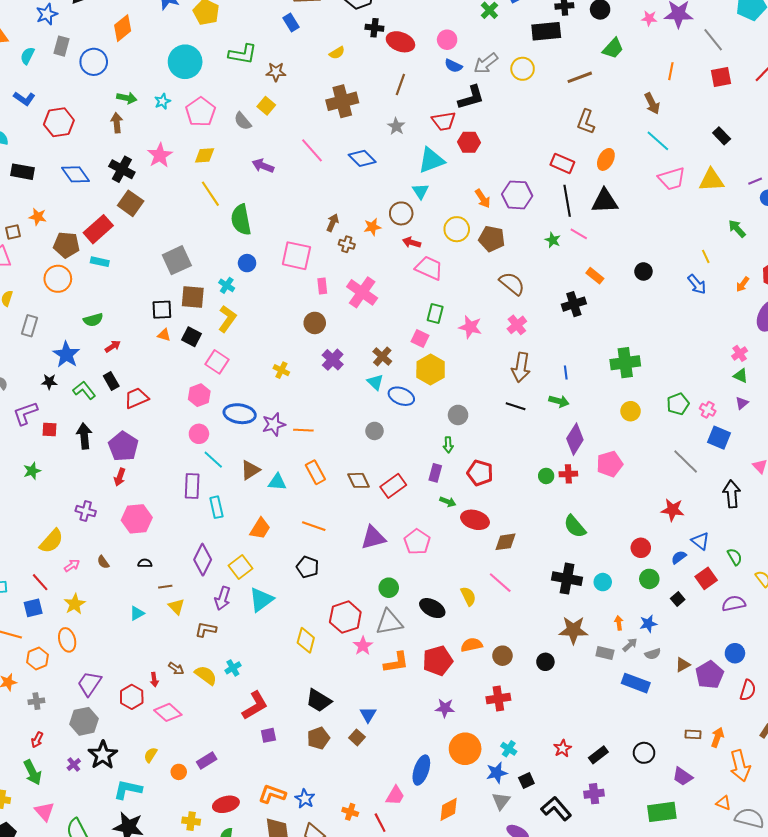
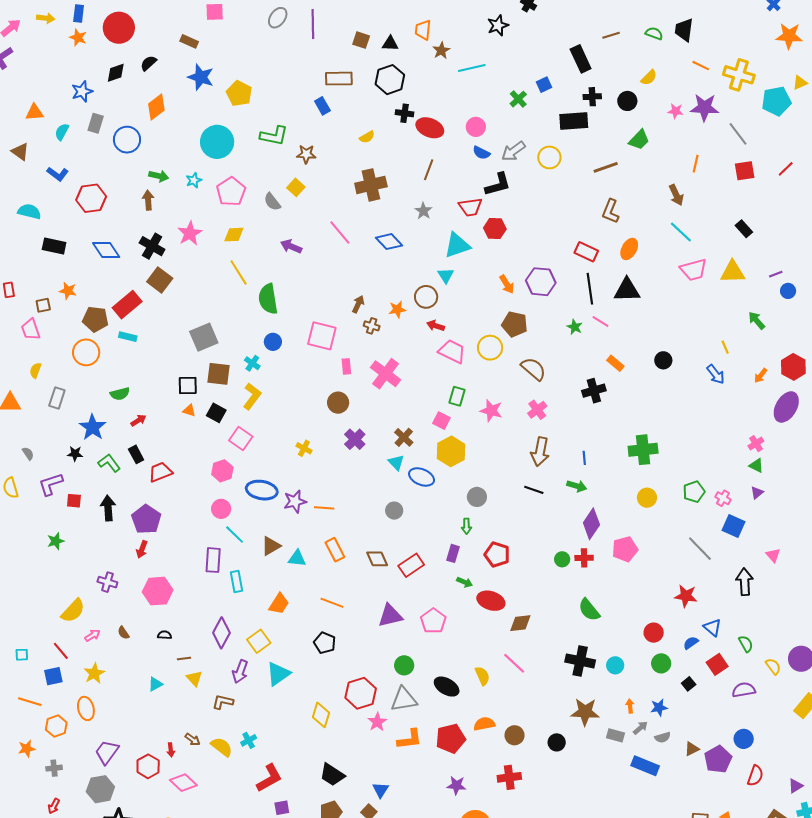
yellow circle: (457, 229) -> (490, 348), moved

